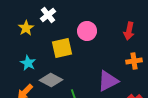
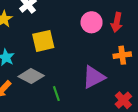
pink circle: (87, 31) -> (92, 22), moved

